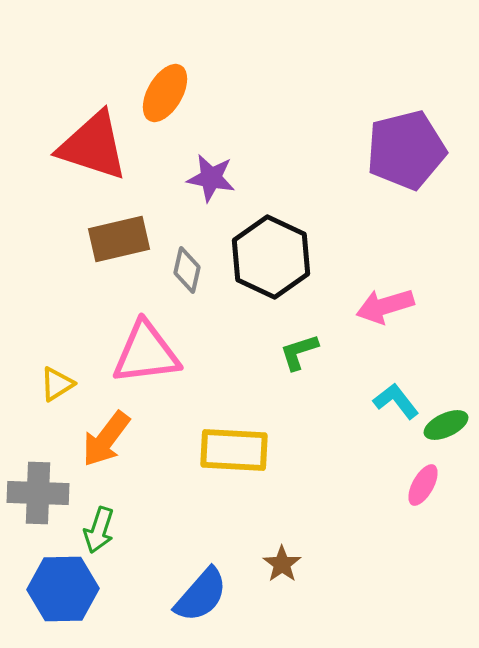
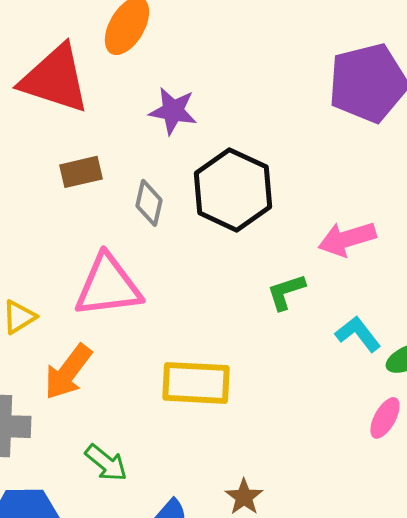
brown rectangle: (119, 239) -> (81, 172), size x0.7
green L-shape: (299, 352) -> (286, 292), moved
green arrow: (99, 530) -> (106, 463), moved, turned -69

